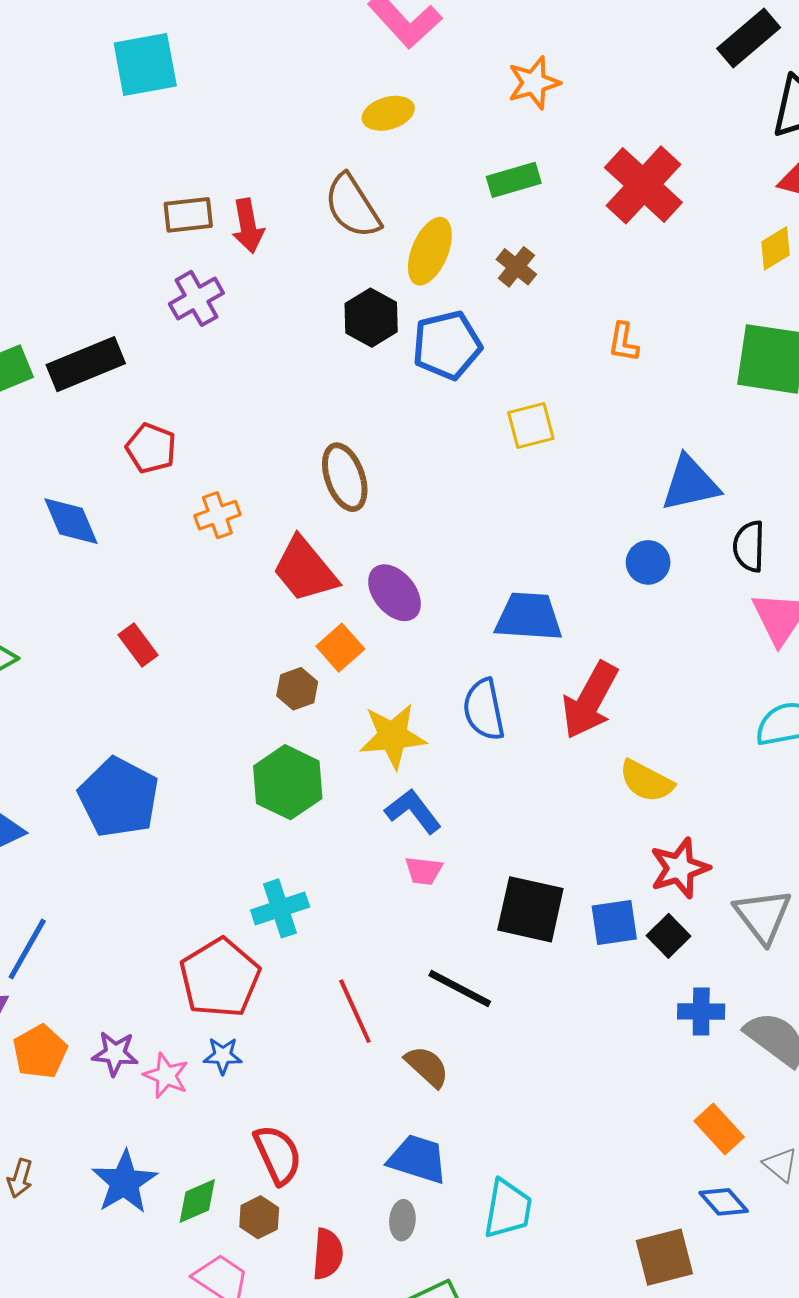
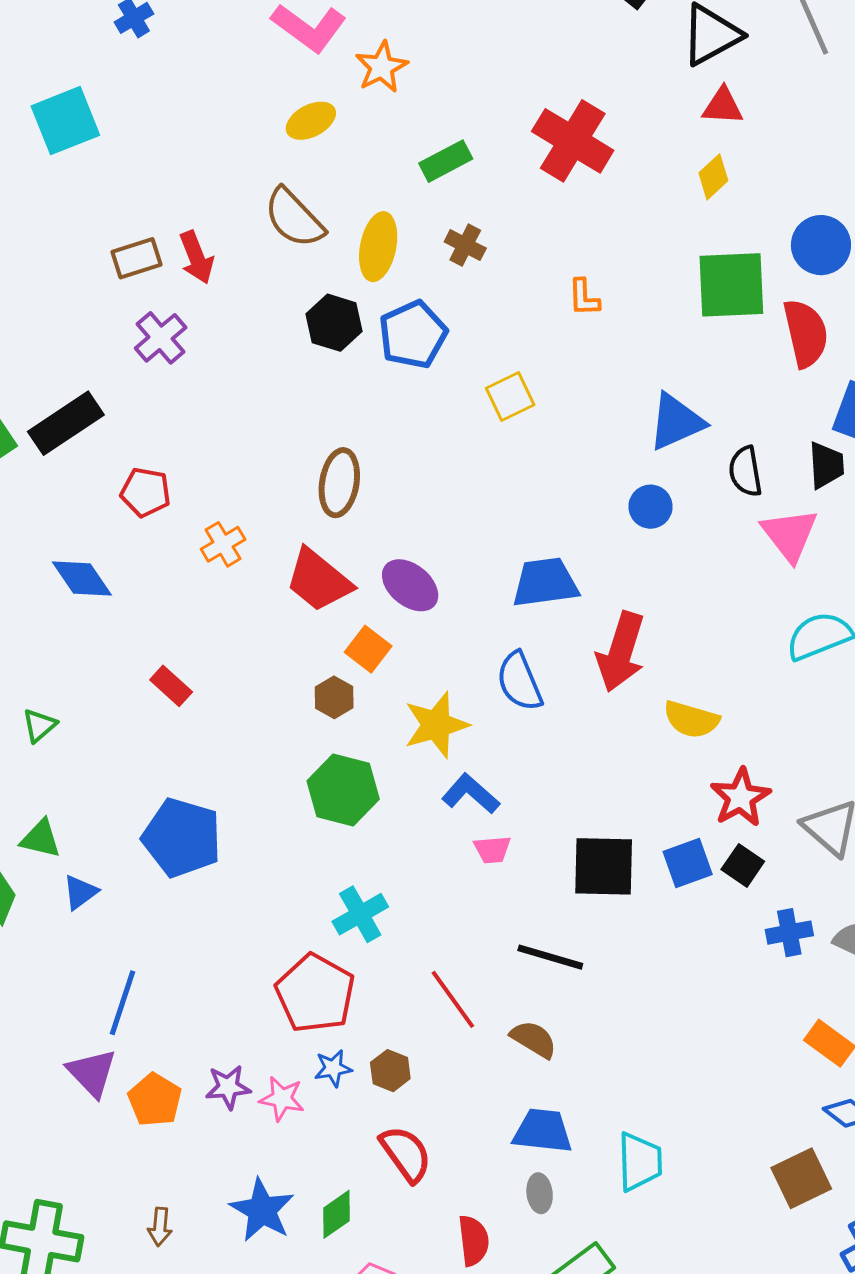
orange star: (534, 83) -> (382, 67), moved
brown ellipse: (345, 477) -> (339, 483), turned 40
brown hexagon: (259, 1217) -> (390, 1071), moved

